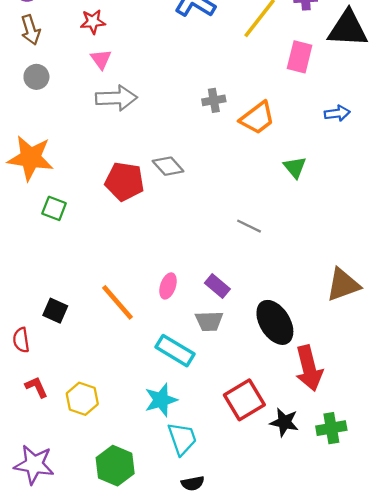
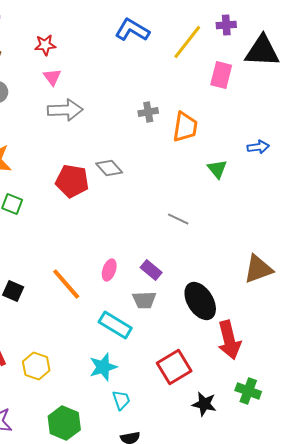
blue arrow: (337, 113) -> (258, 147), moved
orange trapezoid: (257, 118) -> (185, 127), turned -44
black star: (284, 422) -> (204, 404), moved
green cross: (331, 428) -> (248, 391), turned 30
cyan trapezoid: (182, 439) -> (121, 400), size x0.7

